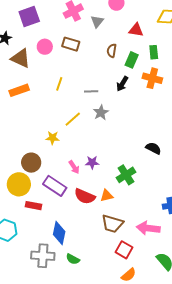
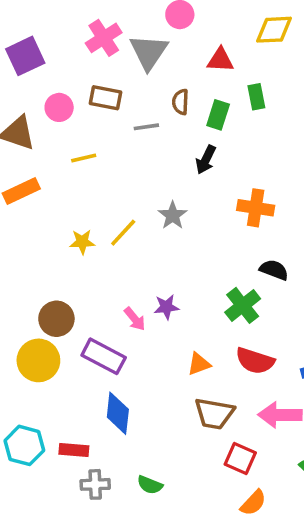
gray triangle: (97, 21) -> (149, 52), size x1.6
orange cross: (152, 78) -> (256, 208), moved
yellow line: (59, 84) -> (84, 158), moved, turned 64
gray line: (91, 91) -> (146, 127), moved
yellow star: (53, 138) -> (82, 242), moved
green cross: (126, 175) -> (243, 305), moved
red semicircle: (85, 196) -> (255, 361), moved
red rectangle: (34, 206) -> (74, 450), moved
blue diamond: (59, 233) -> (118, 413), moved
gray cross: (43, 256) -> (95, 484), size x0.7

